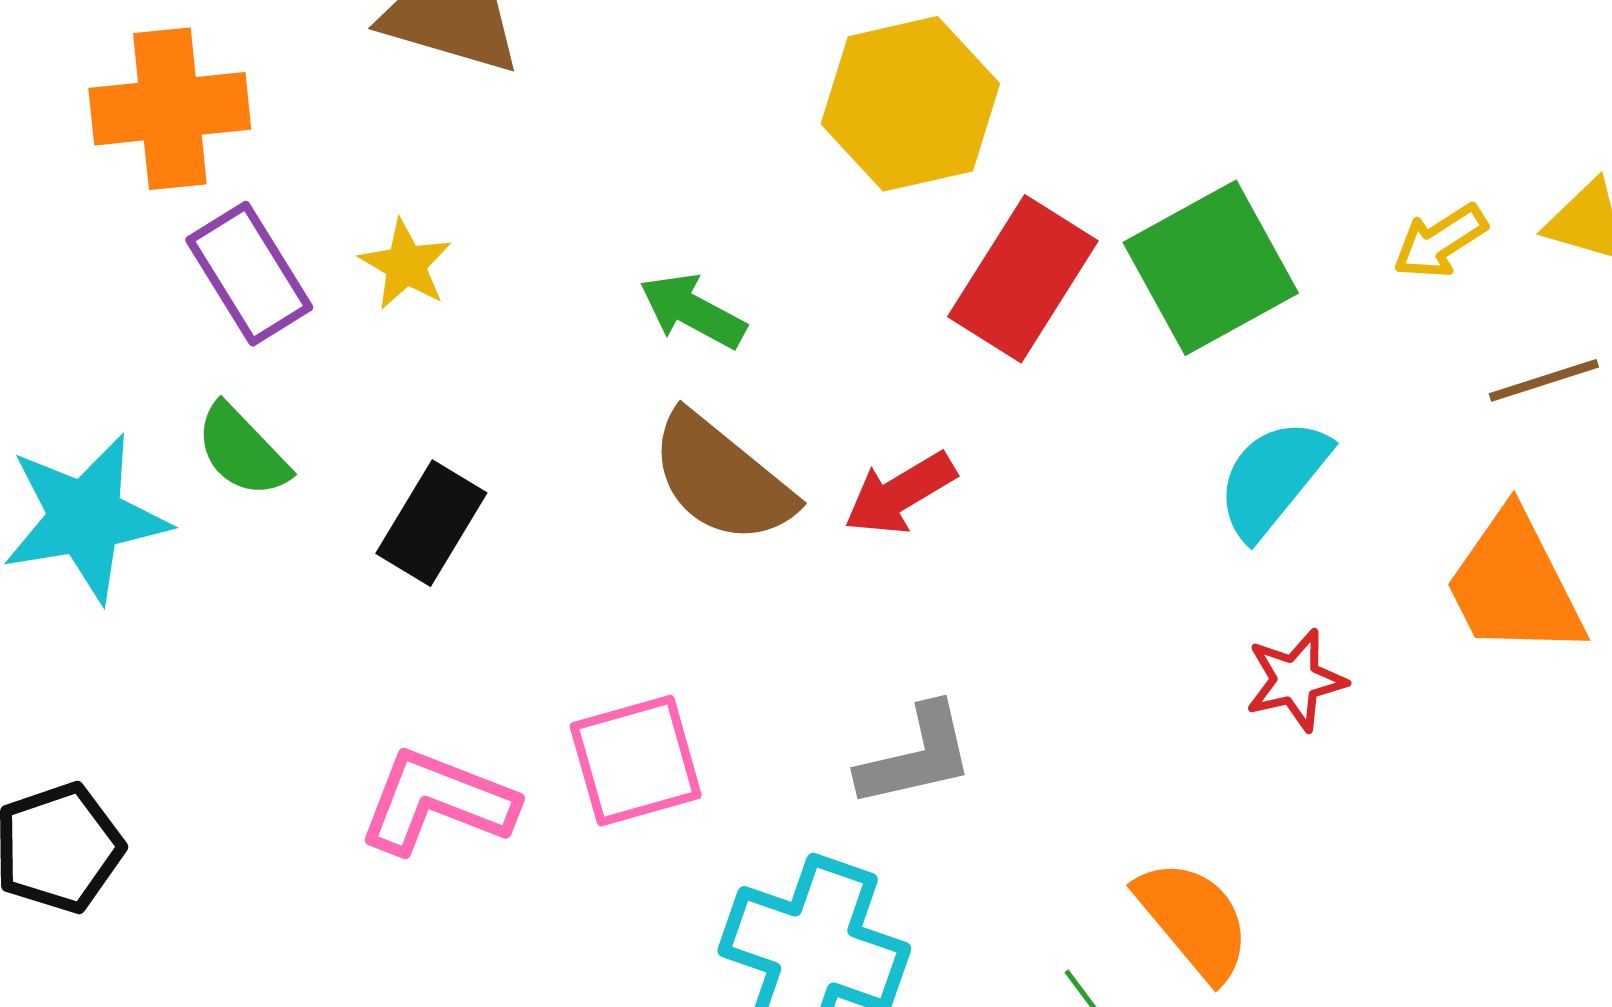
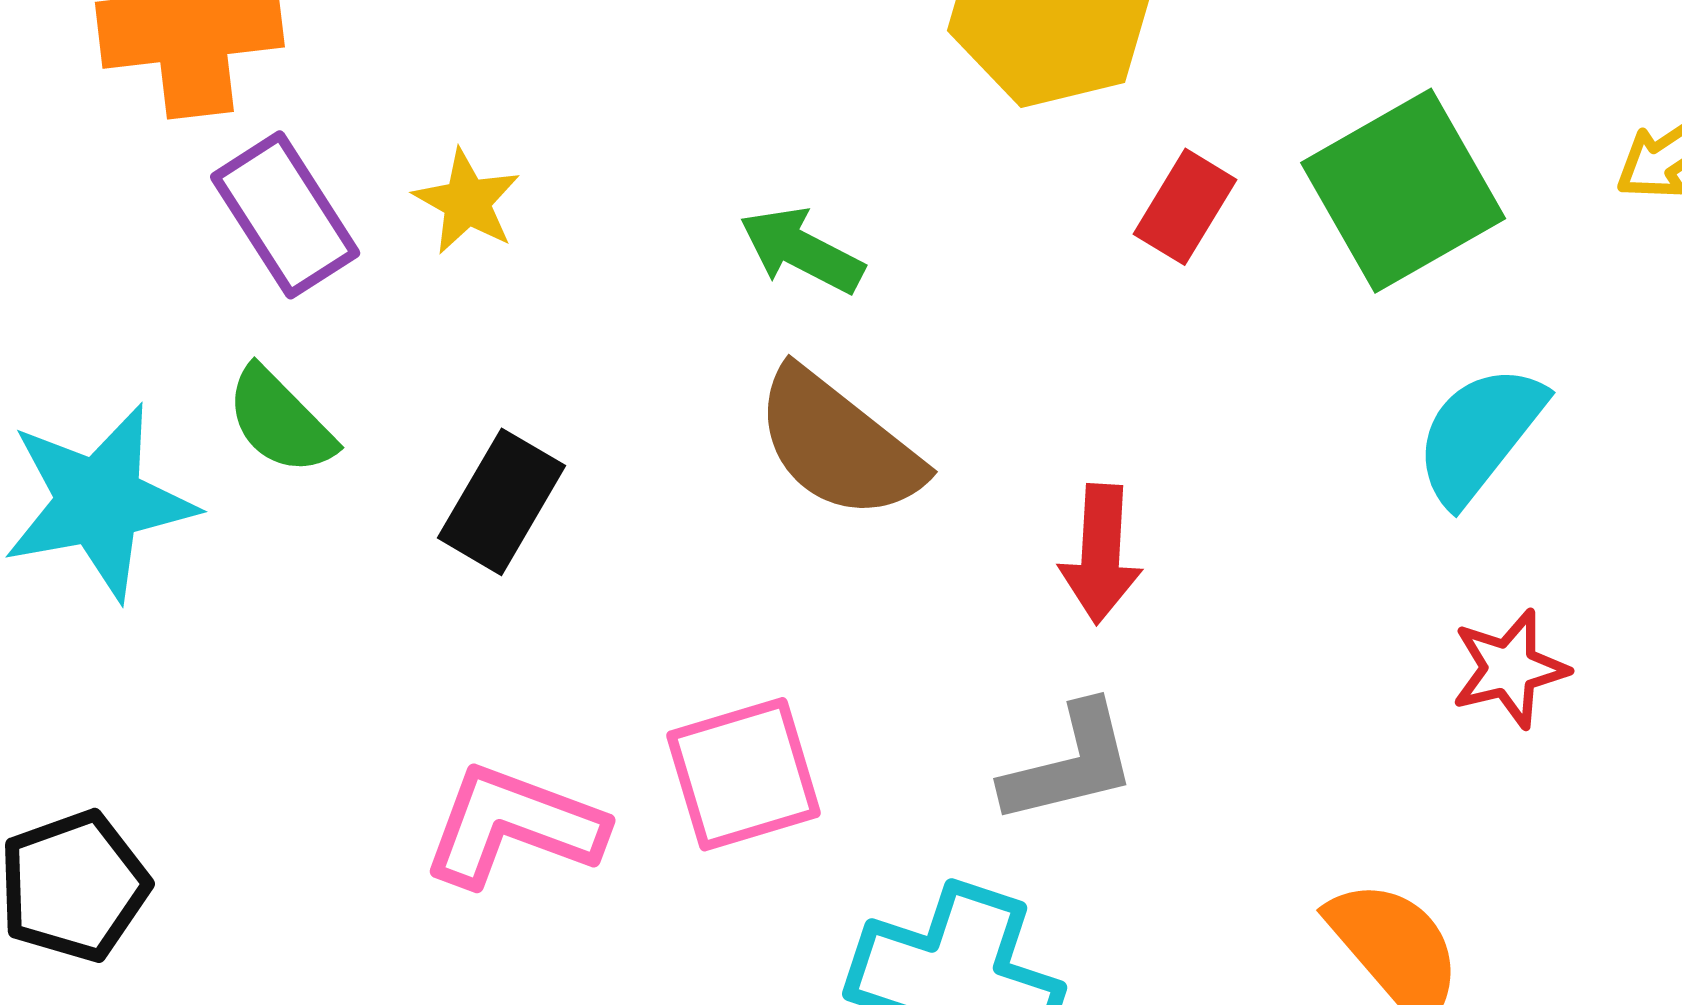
red rectangle: (1023, 279) -> (1185, 207), size x0.6
red arrow: (900, 493) -> (1101, 554), moved, turned -55

